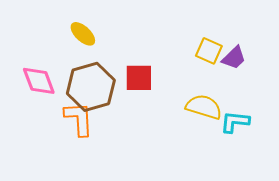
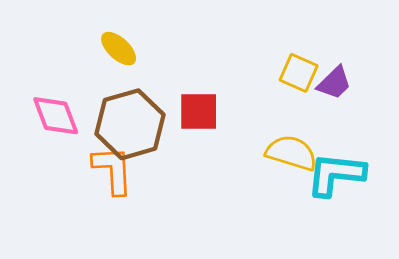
cyan L-shape: (235, 122) -> (336, 174), size x1.4

